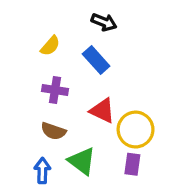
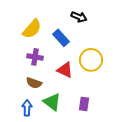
black arrow: (104, 22) -> (79, 17), moved
yellow semicircle: (50, 46) -> (32, 29), size x1.5
yellow circle: (136, 130) -> (91, 60), moved

